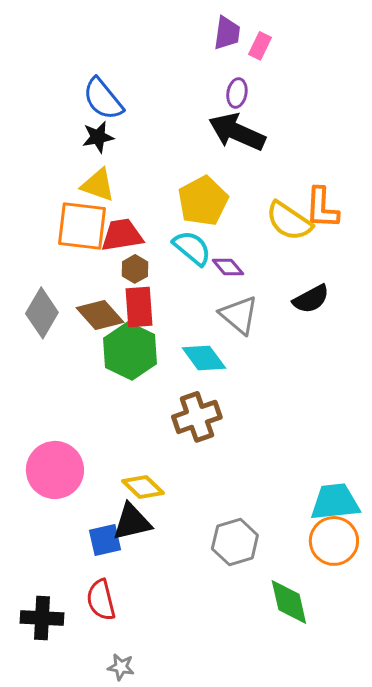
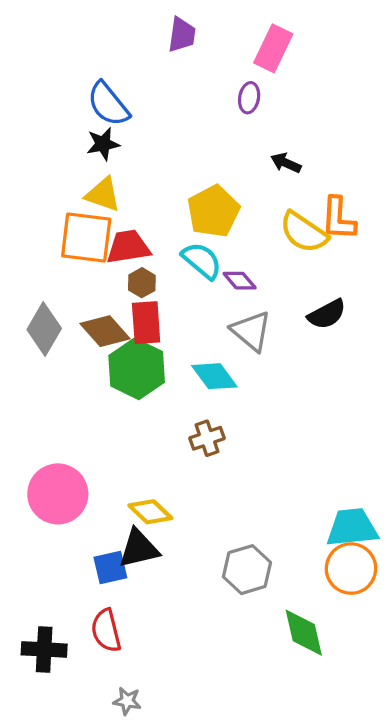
purple trapezoid: (227, 33) -> (182, 35), moved
pink rectangle: (260, 46) -> (273, 48), size x1.6
black arrow: (237, 132) -> (286, 163), moved, size x0.5
brown cross: (197, 417) -> (207, 438), size x0.7

